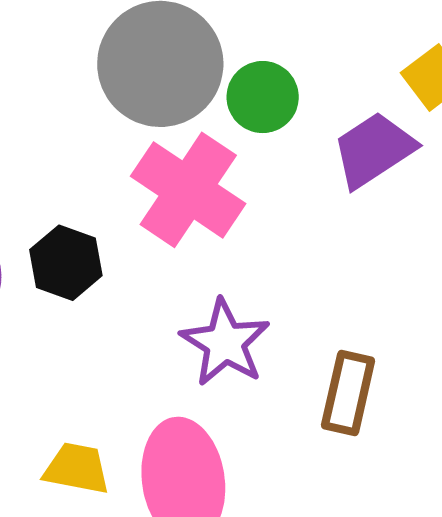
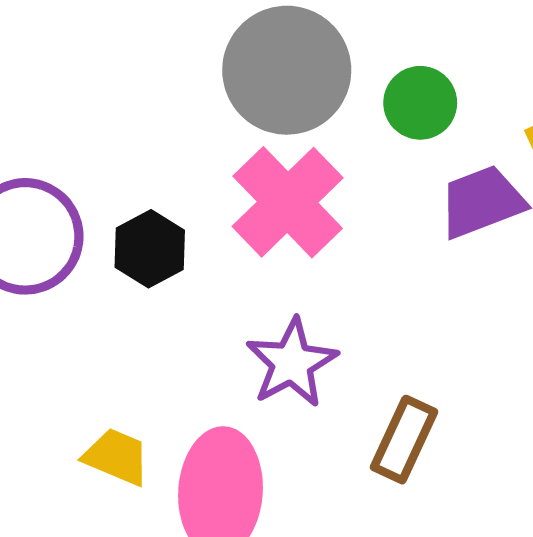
green circle: (263, 97) -> (420, 103), moved

